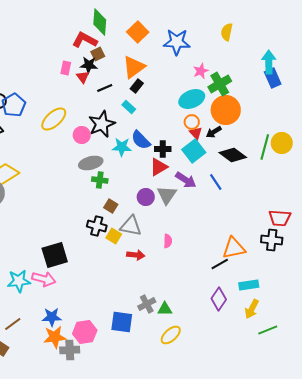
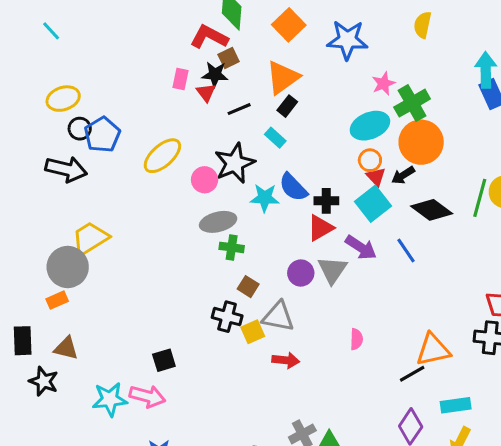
yellow square: (114, 236) -> (253, 332), turned 35
pink semicircle: (168, 241) -> (356, 339), moved
black square: (55, 255) -> (164, 360), size x0.6

